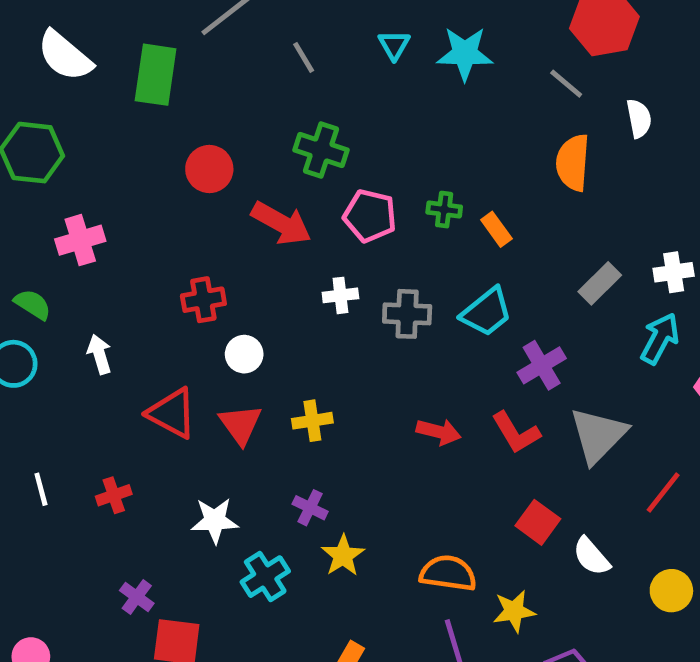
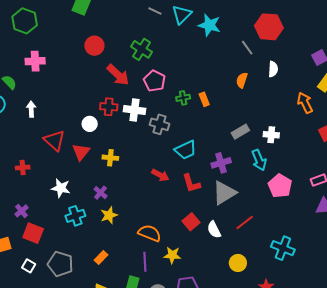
cyan triangle: (394, 45) -> (182, 14), size x1.5
gray line: (304, 57) -> (155, 11), moved, turned -48
orange semicircle: (573, 163) -> (242, 80), size x0.7
green cross: (444, 210) -> (183, 98), moved, turned -32
white cross: (340, 295) -> (134, 110), size x1.5
red cross: (203, 300) -> (109, 107), moved
cyan trapezoid: (486, 312) -> (186, 150), moved
cyan arrow: (660, 338) -> (259, 160), turned 115
purple cross: (542, 365) -> (221, 163), moved
white semicircle: (591, 556) -> (214, 230), moved

